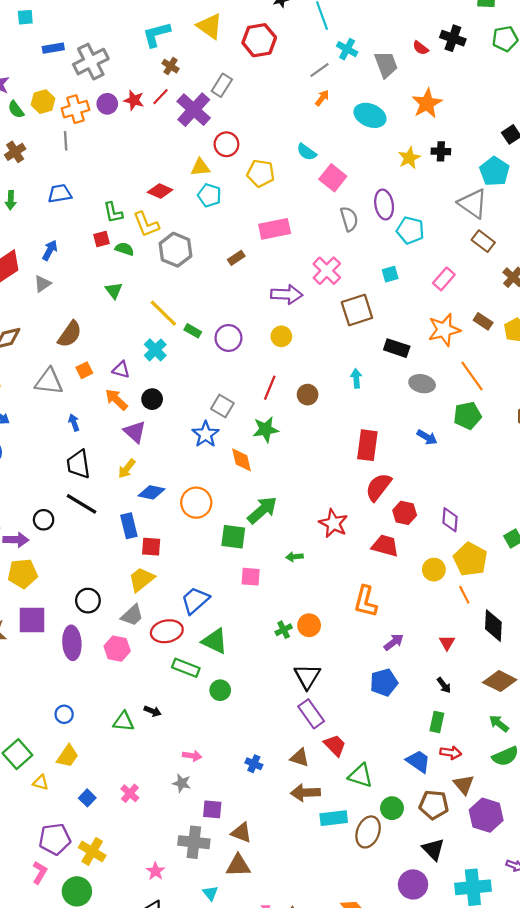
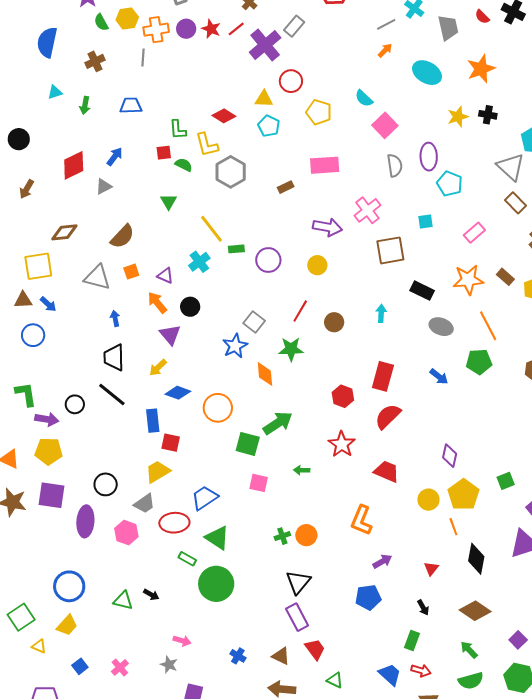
green rectangle: (193, 331) -> (236, 249), turned -42
red hexagon: (405, 513) -> (343, 396), moved
green rectangle: (186, 668) -> (187, 559), size x0.7
green circle: (220, 690) -> (216, 584), size x1.8
blue circle: (64, 714) -> (69, 586), size x1.8
green triangle: (361, 776) -> (335, 680), size x0.7

